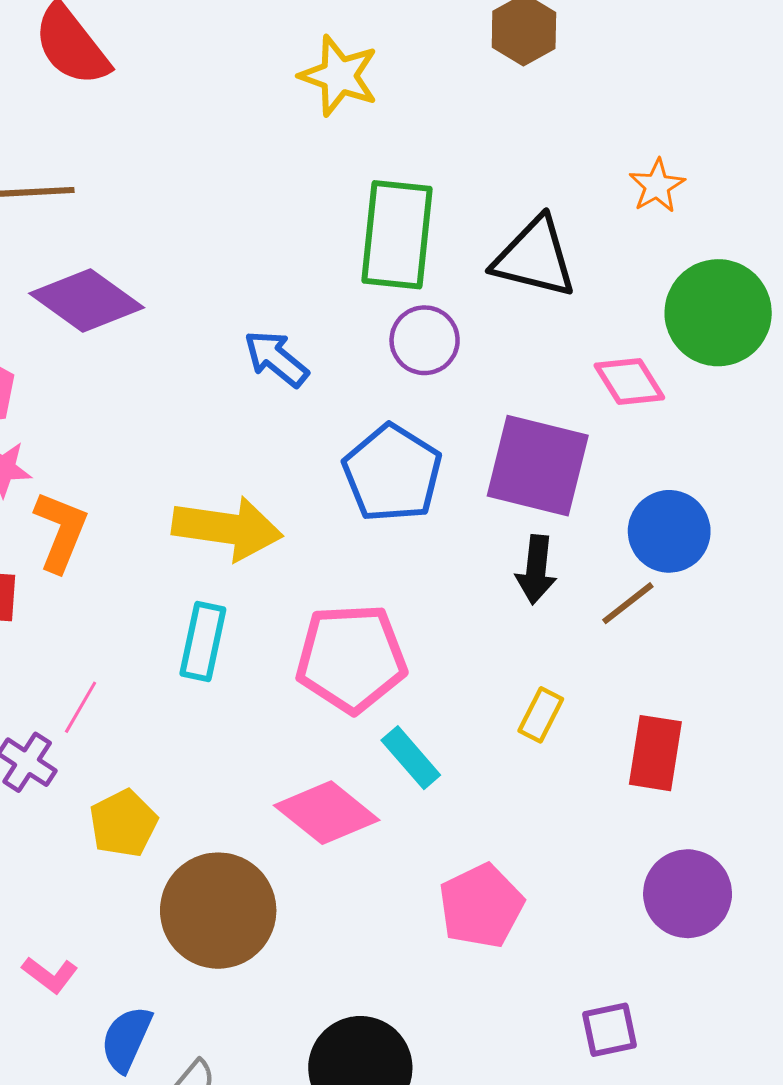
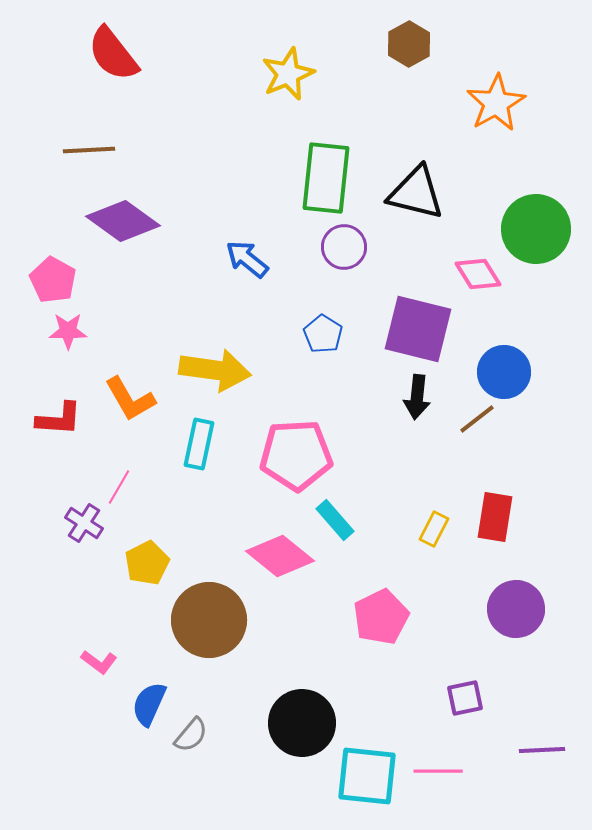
yellow star: (339, 76) -> (288, 74), turned 30
orange star: (657, 186) -> (496, 103), moved, size x1.6
blue pentagon: (392, 473) -> (323, 334), size x0.6
orange L-shape: (61, 531) -> (130, 399), moved, turned 128
yellow rectangle: (541, 715) -> (434, 529), moved

